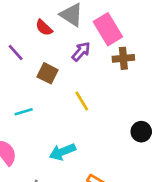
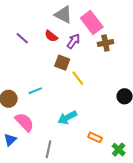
red semicircle: (44, 28) -> (51, 36), moved
purple line: (16, 52) -> (22, 38), moved
brown square: (48, 73) -> (62, 63), moved

